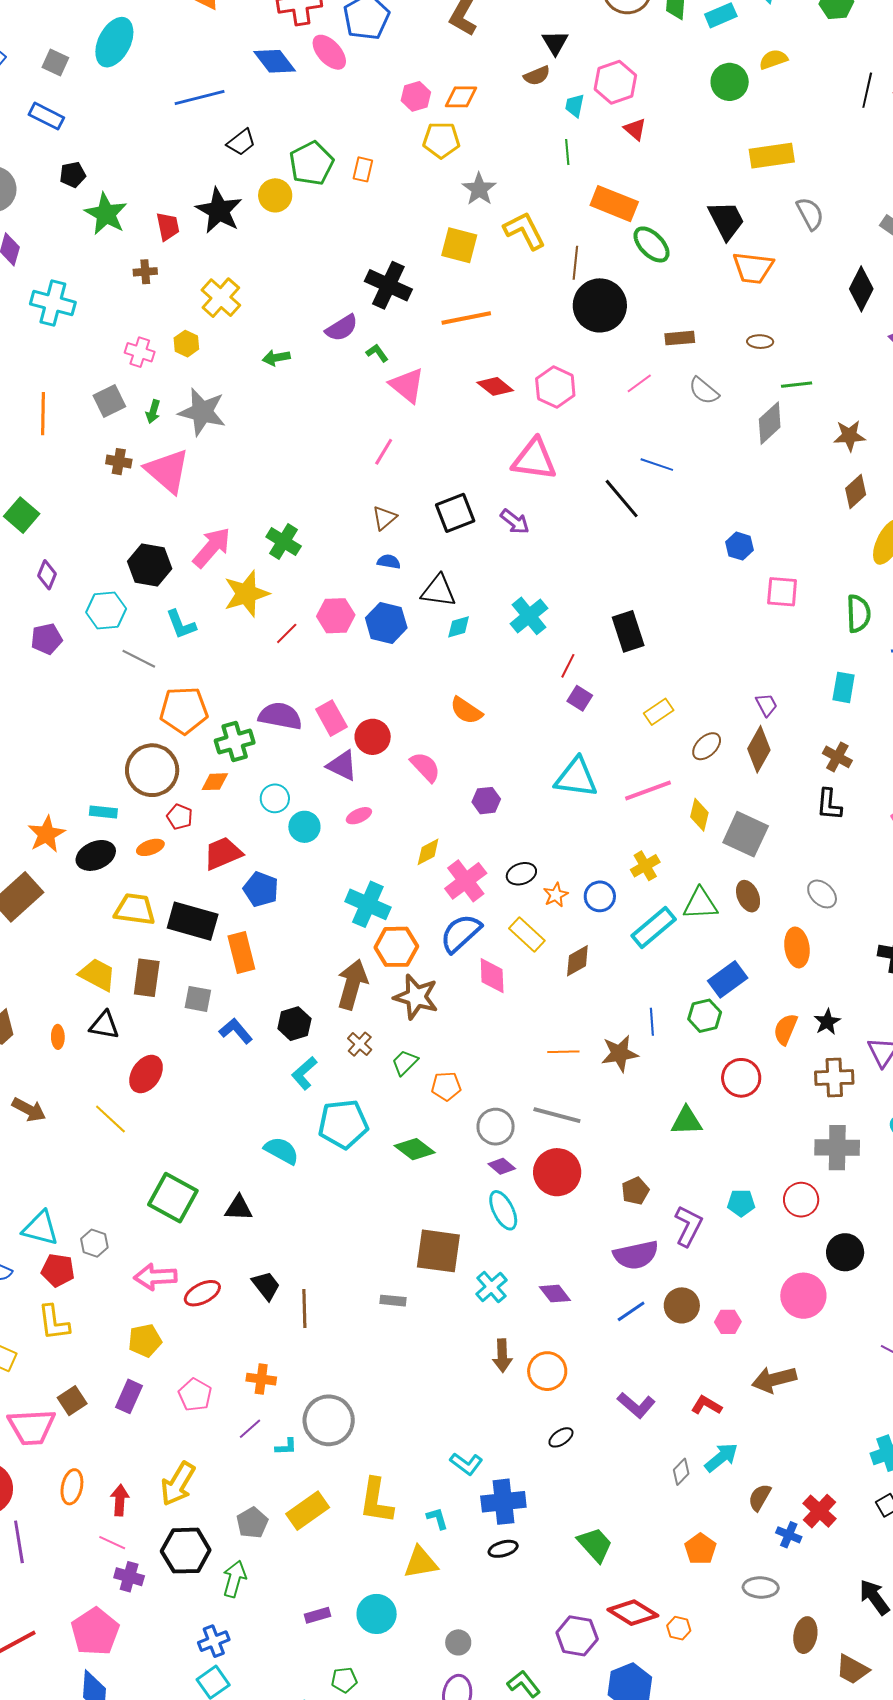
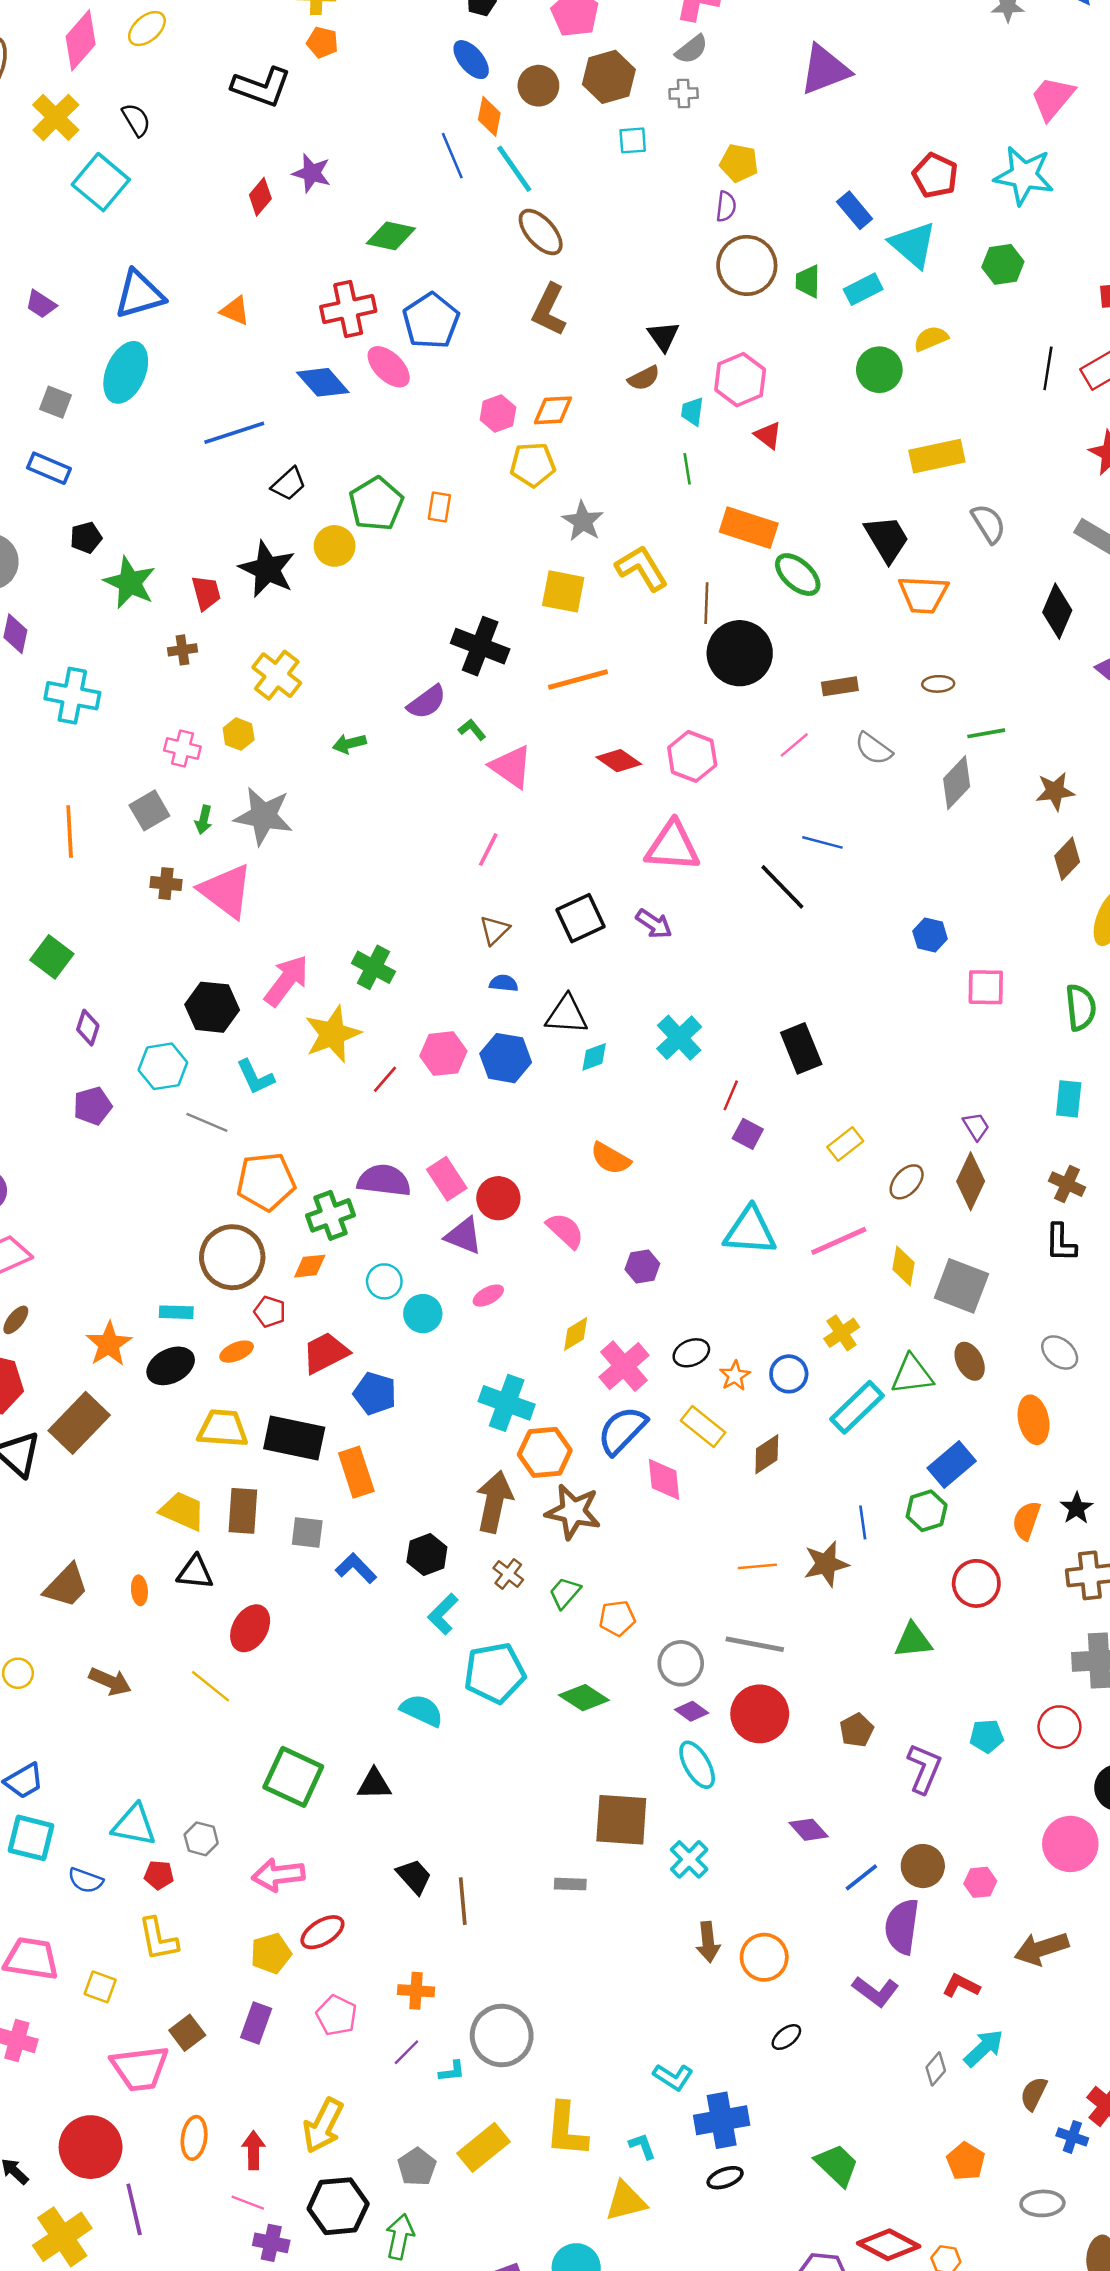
purple semicircle: (636, 1255) -> (902, 1927), moved, turned 114
red pentagon: (58, 1270) -> (159, 1875), size x0.7
red ellipse: (202, 1293) -> (322, 1932), moved
purple diamond: (555, 1294) -> (809, 1830), moved

